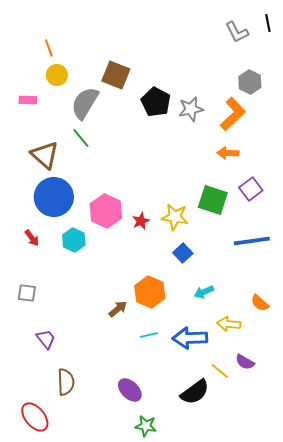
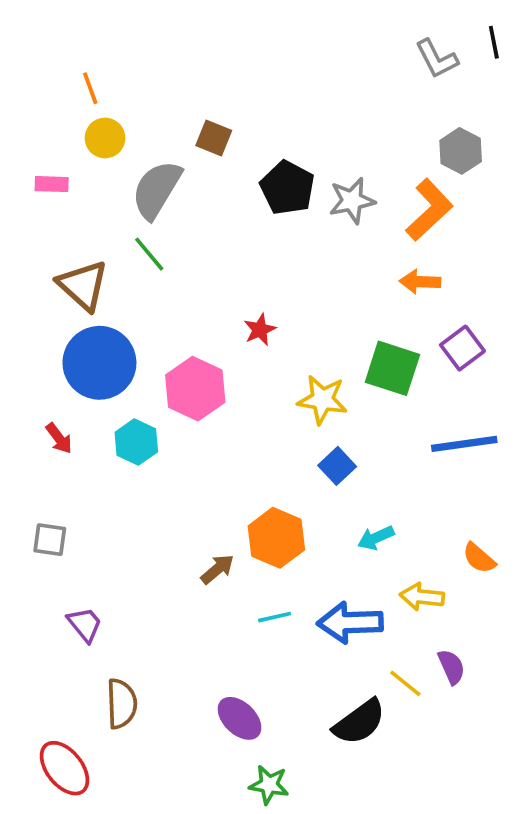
brown square: (116, 75) -> (214, 138), size x0.7
red star: (141, 221) -> (260, 330), moved
purple semicircle: (245, 362) -> (451, 667), turned -144

